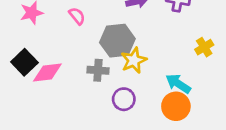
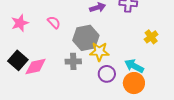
yellow star: (134, 60) -> (99, 52), turned 30
purple circle: (124, 99) -> (107, 74), moved

